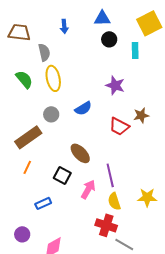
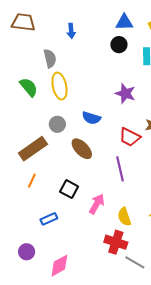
blue triangle: (102, 18) -> (124, 22), moved
brown trapezoid: (19, 32) -> (23, 22), moved
blue semicircle: (83, 108) -> (91, 118), turned 48
brown ellipse: (80, 153) -> (82, 149), moved
purple line: (110, 175) -> (120, 169), moved

